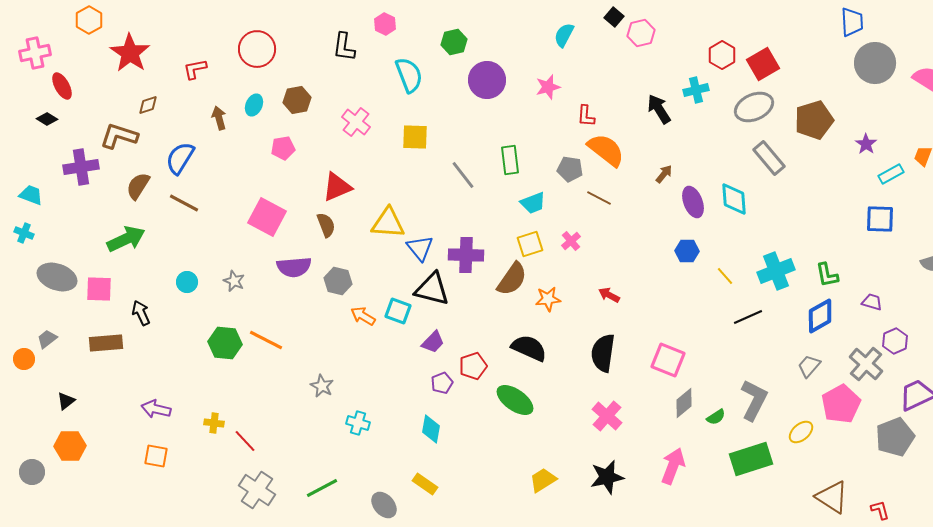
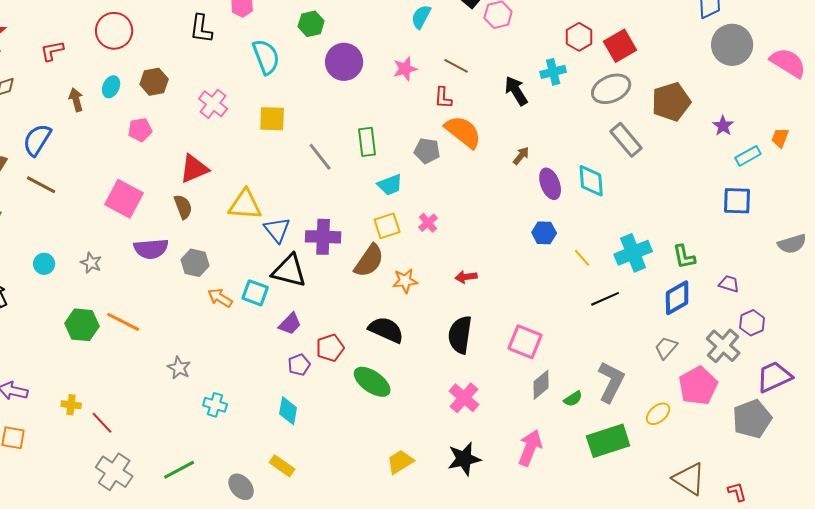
brown line: (599, 198) -> (456, 66), moved
red arrow: (609, 295) -> (466, 277), turned -35

